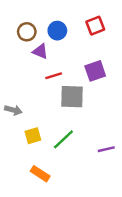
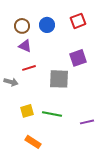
purple triangle: (40, 51) -> (25, 46), moved
red line: (54, 76) -> (29, 68), moved
gray arrow: (13, 110) -> (11, 82), moved
green line: (63, 139) -> (52, 114), turned 54

